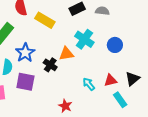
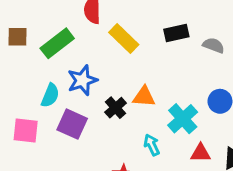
cyan cross: (84, 39) -> (183, 119), moved
cyan arrow: (89, 84) -> (152, 145), moved

